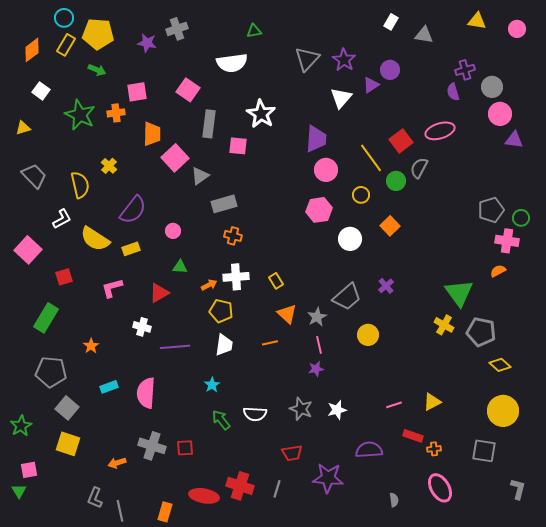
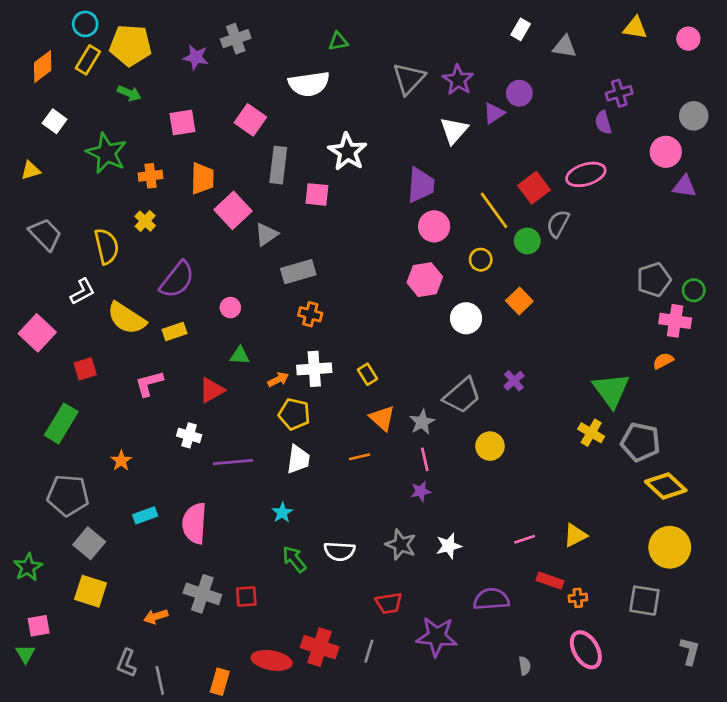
gray circle: (492, 87) -> (694, 116), moved
orange cross: (116, 113) -> (150, 176), moved
yellow diamond: (500, 365) -> (666, 486), size x1.4

